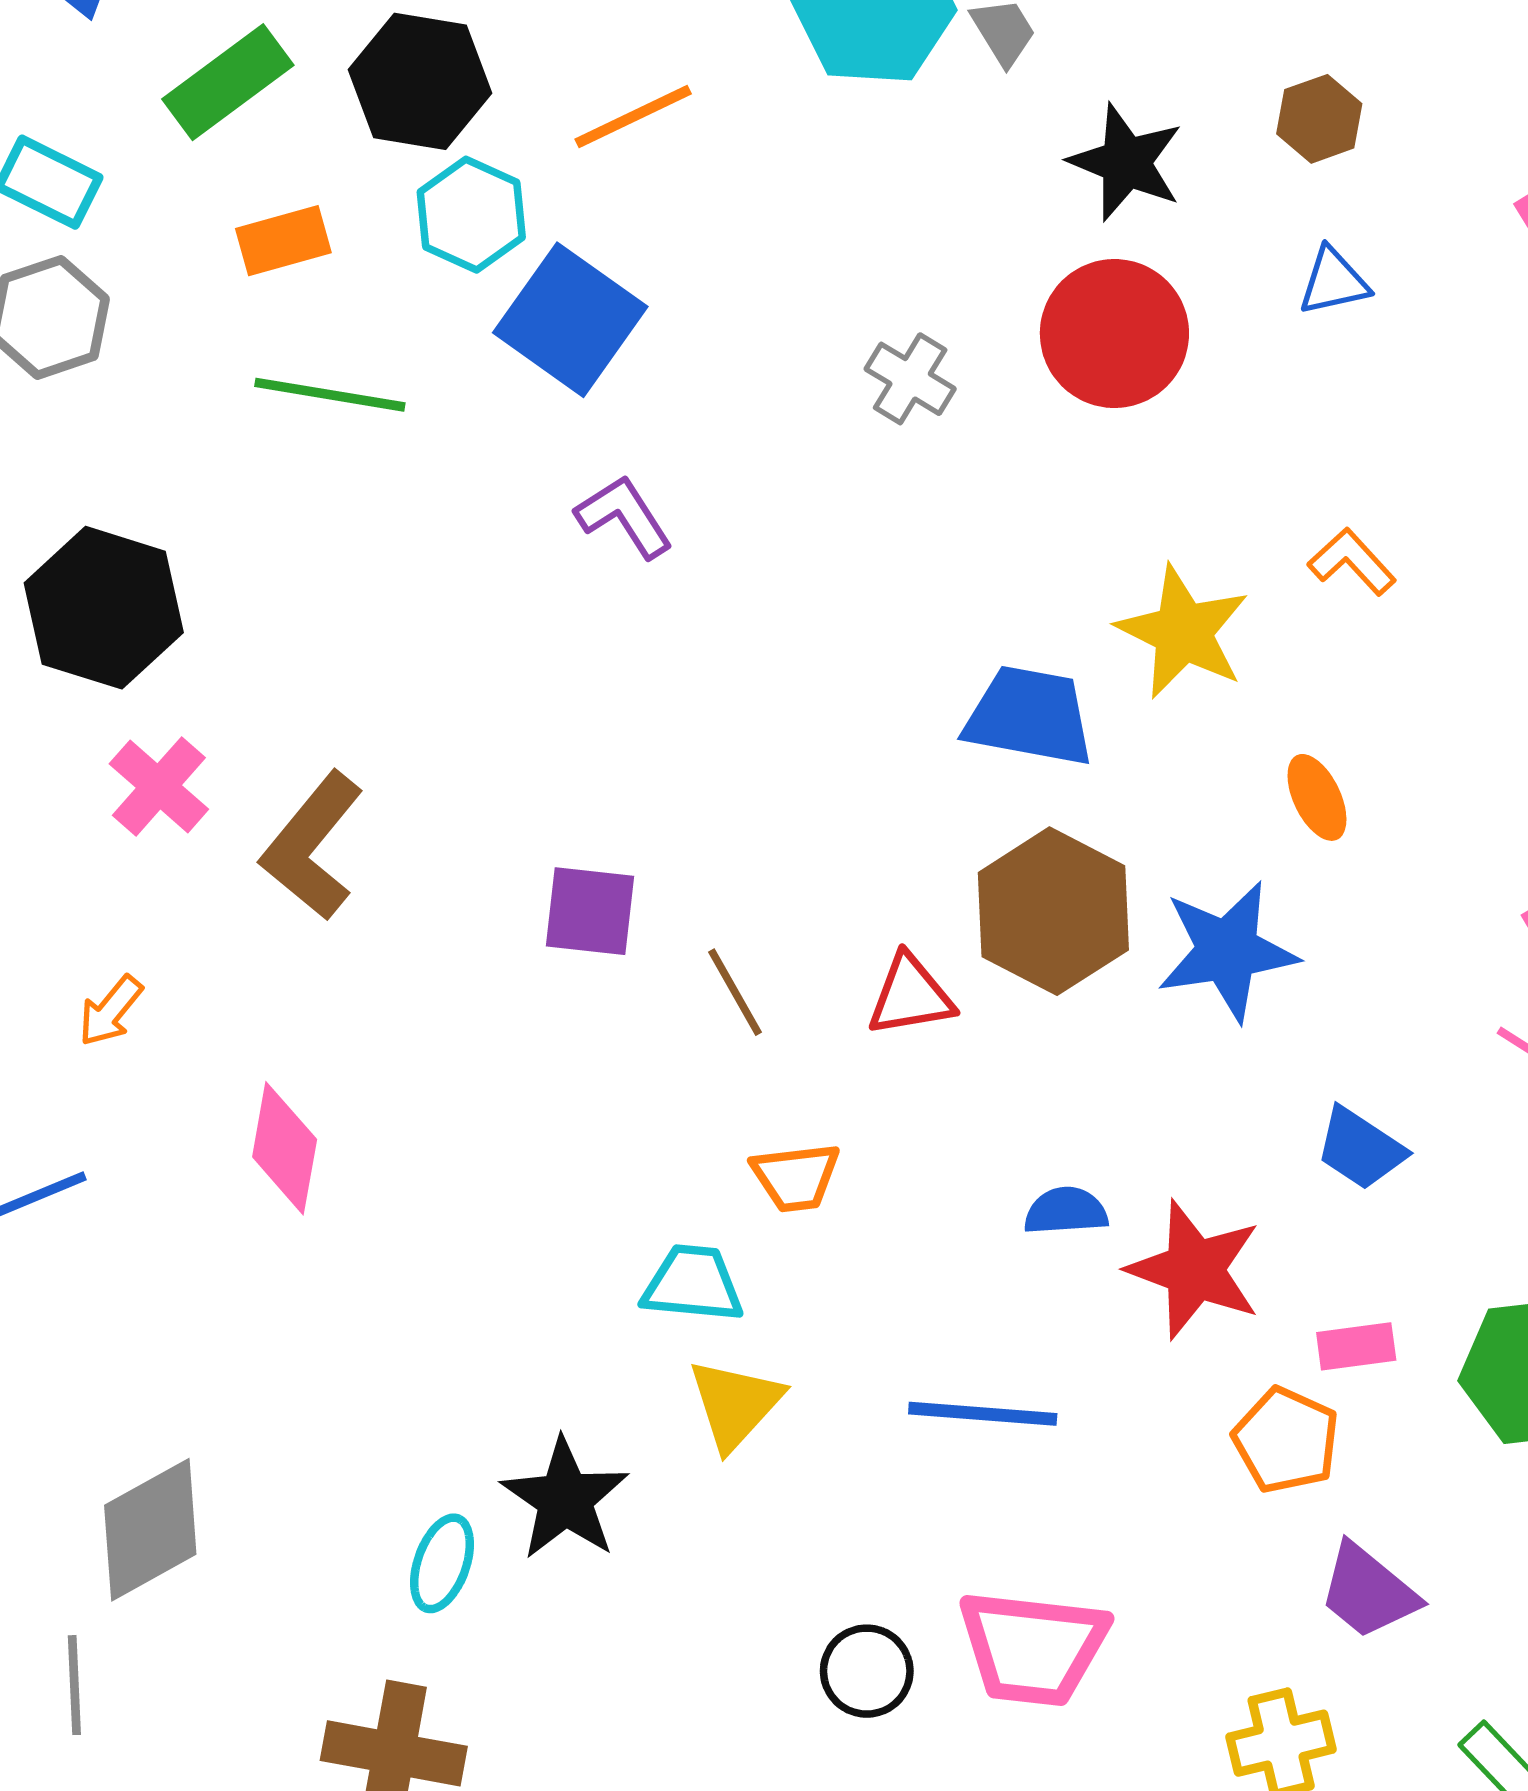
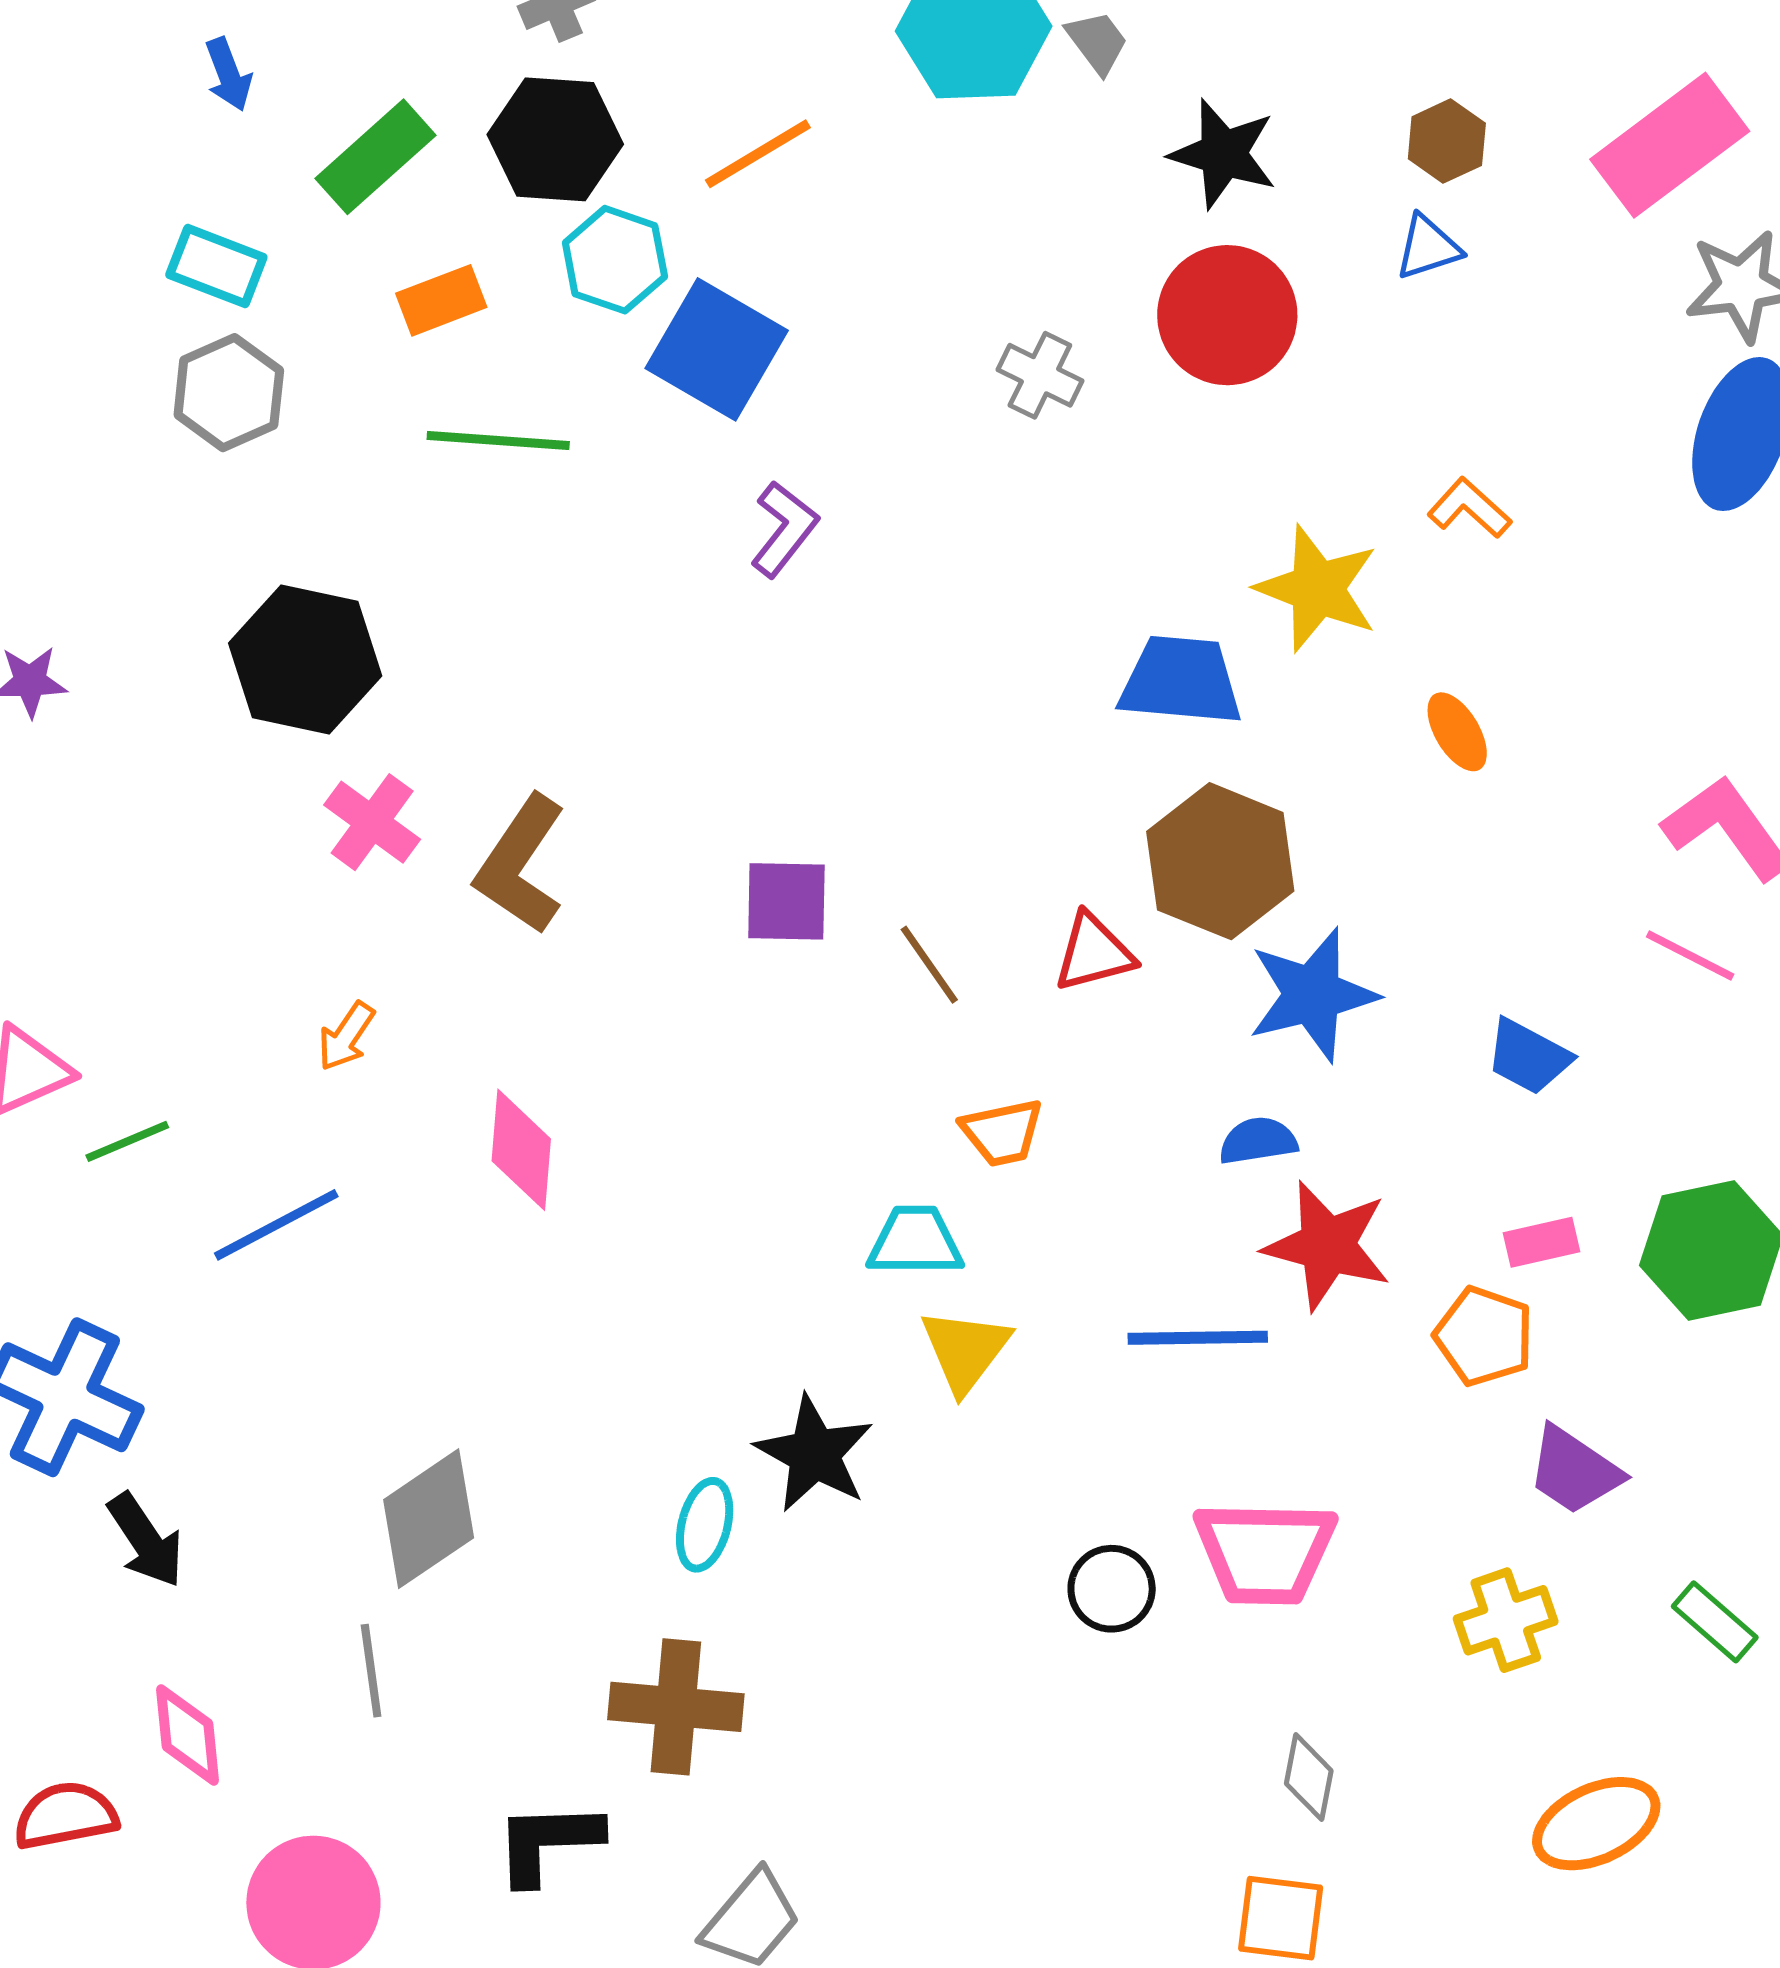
brown hexagon: (1319, 119) -> (1447, 141), moved
purple L-shape: (624, 517) -> (784, 529), turned 76
blue star: (1227, 951) -> (1312, 995), moved
red star: (1195, 1270) -> (1327, 1245), moved

